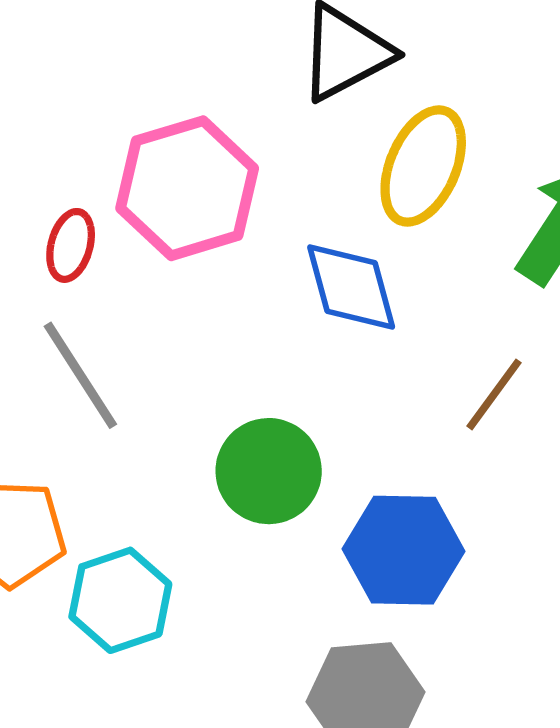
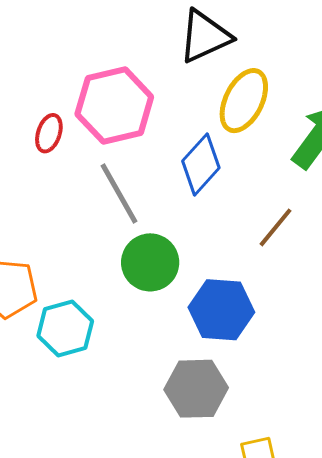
blue diamond: (351, 287) -> (201, 164), turned 54
gray line: (80, 375) -> (119, 193), moved

